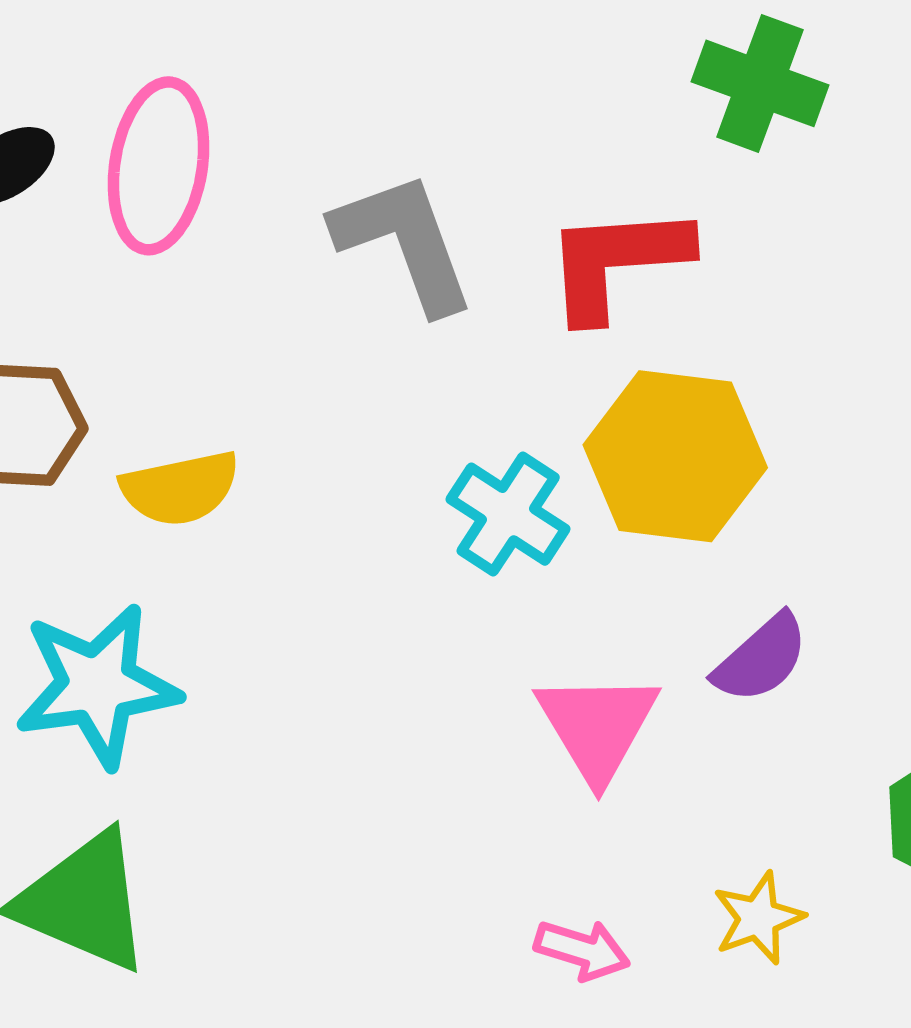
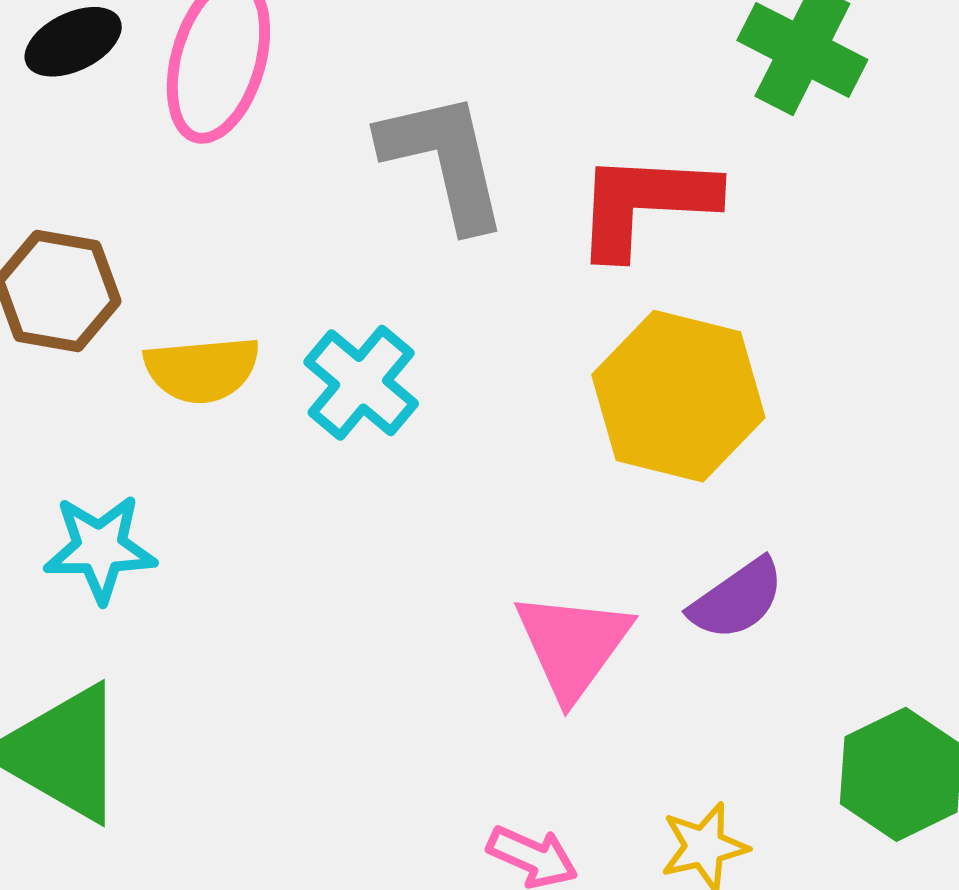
cyan cross: (508, 514) -> (361, 383), moved
cyan star: (97, 686) -> (100, 548), size x0.7

